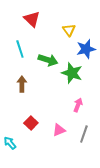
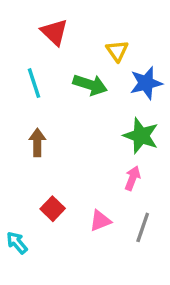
green arrow: (48, 60) -> (90, 85), moved
green star: (72, 73) -> (141, 136), moved

